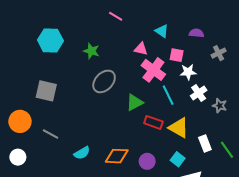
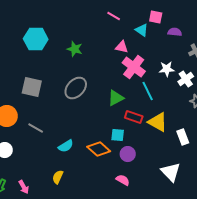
pink line: (116, 16) -> (114, 16), moved
pink square: (177, 55) -> (156, 17), moved
gray ellipse: (104, 81) -> (76, 88), moved
white cross: (199, 93) -> (186, 79), moved
orange diamond: (117, 156) -> (99, 149), turned 40
cyan square: (178, 159) -> (118, 135), moved, turned -32

